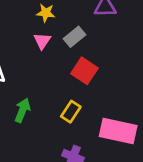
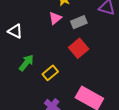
yellow rectangle: (71, 112) -> (50, 73), moved

